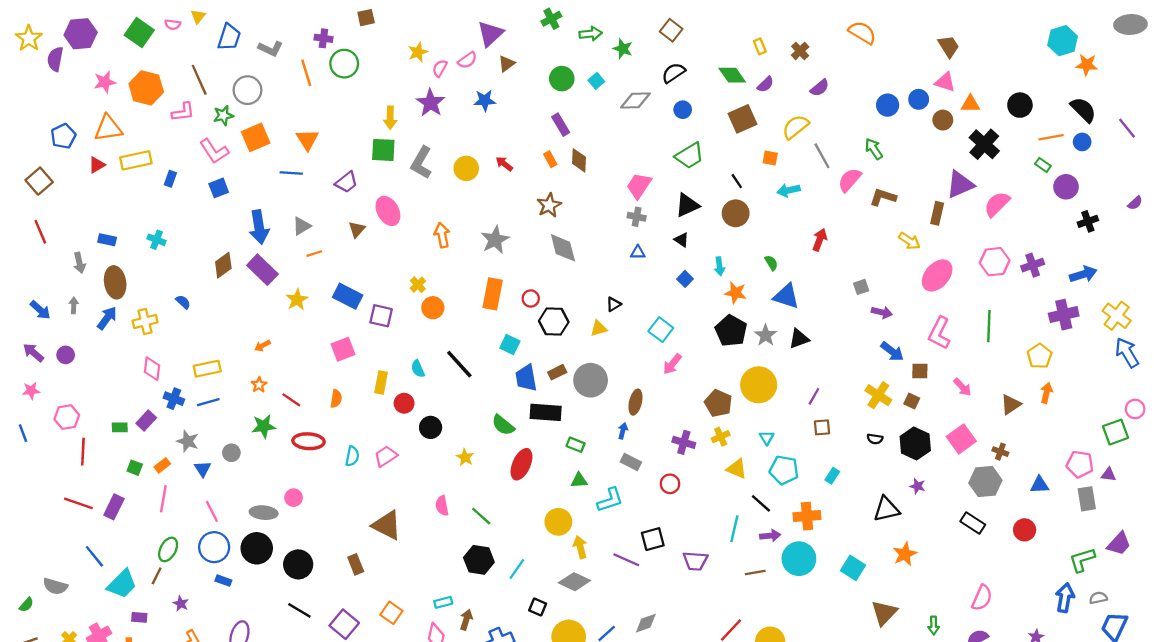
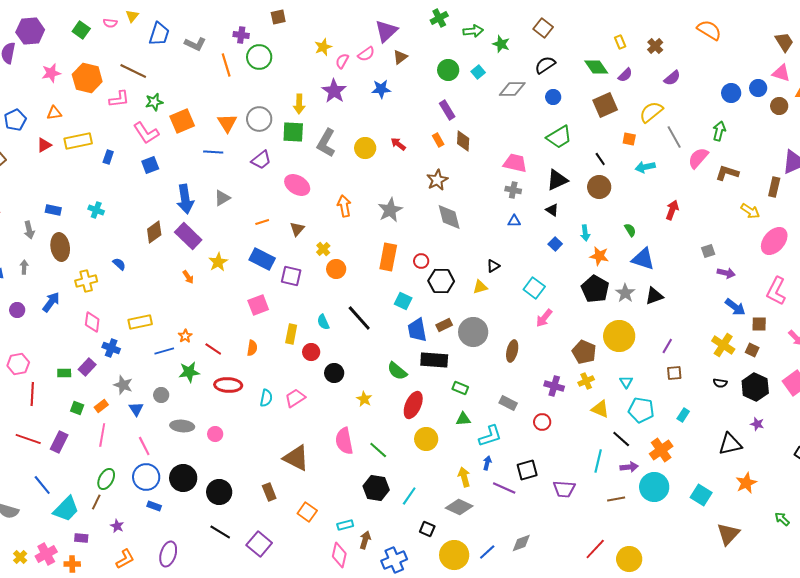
green square: (139, 33) -> (81, 30), size x0.7
brown line: (199, 80) -> (133, 71), turned -40
gray circle: (248, 90) -> (259, 119), moved
orange triangle: (108, 128) -> (54, 113), size x0.6
green arrow: (874, 149) -> (719, 131), turned 48
pink trapezoid: (639, 186) -> (515, 163), turned 70
pink ellipse: (388, 211) -> (297, 185), turned -30
brown triangle: (357, 229) -> (297, 229), moved
orange line: (314, 254) -> (262, 222), moved
blue arrow: (107, 318) -> (51, 302), moved
orange arrow: (262, 346) -> (188, 277), moved, turned -96
blue line: (208, 402) -> (164, 351), moved
blue arrow: (623, 431) -> (487, 463), moved
pink semicircle: (442, 506) -> (344, 441), size x1.5
gray ellipse: (264, 513) -> (182, 426), moved
orange cross: (807, 516) -> (661, 450), turned -30
yellow circle: (558, 522) -> (426, 439), moved
orange square: (391, 613) -> (307, 512), moved
green arrow: (934, 625) -> (782, 519), moved, turned 133

